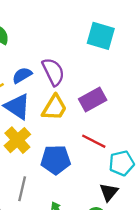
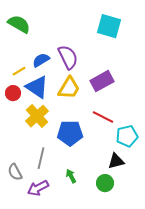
black triangle: (109, 192) -> (116, 161), turned 36

